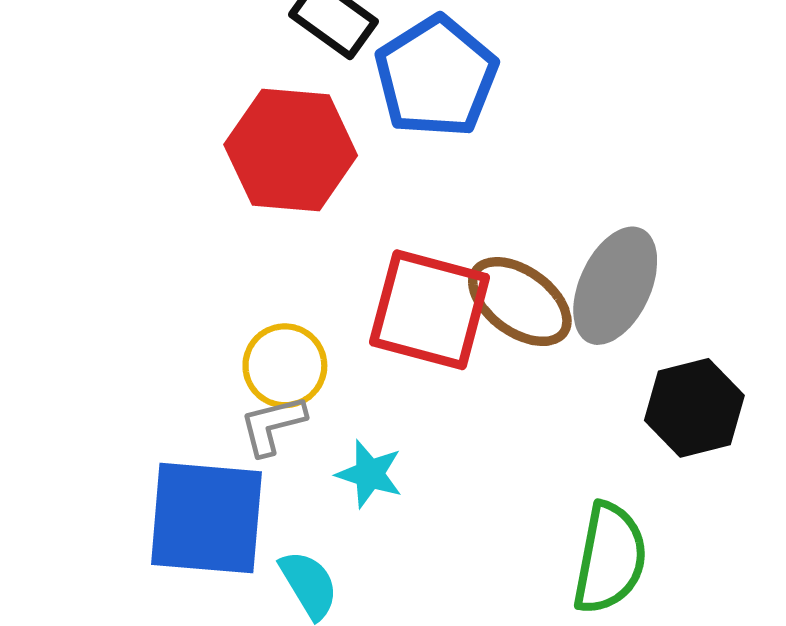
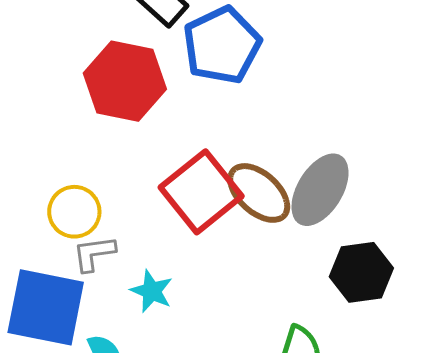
red square: (430, 310) -> (201, 192), turned 30
yellow circle: (285, 366) -> (74, 212), moved

